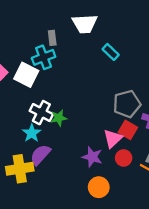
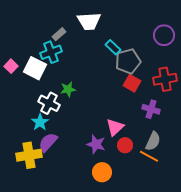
gray rectangle: (52, 38) -> (59, 34), turned 56
gray pentagon: (127, 104) -> (128, 61), moved
green star: (59, 118) -> (68, 89), moved
red square: (128, 130) -> (132, 83), moved

